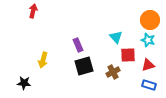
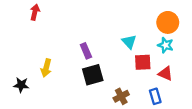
red triangle: (148, 65) -> (166, 74), turned 40
brown cross: (113, 72) -> (121, 96), moved
black star: (24, 83) -> (21, 85), moved
blue rectangle: (149, 85) -> (155, 96), moved, turned 56

